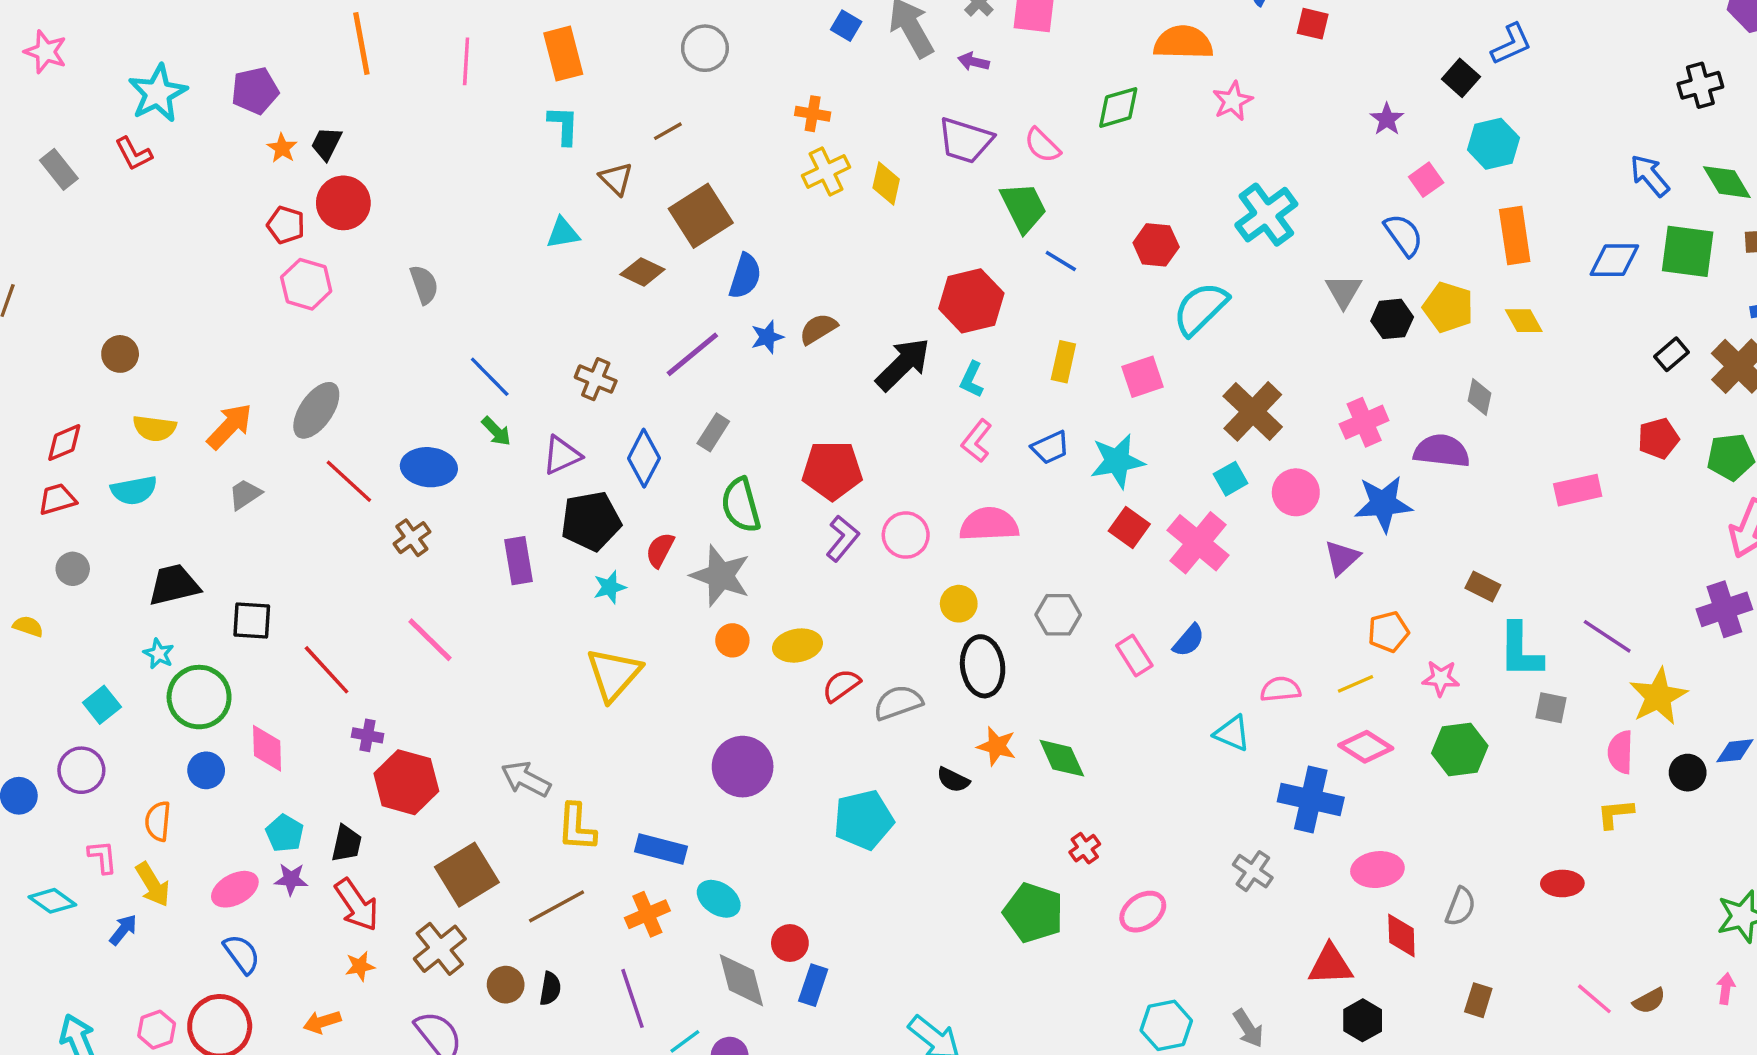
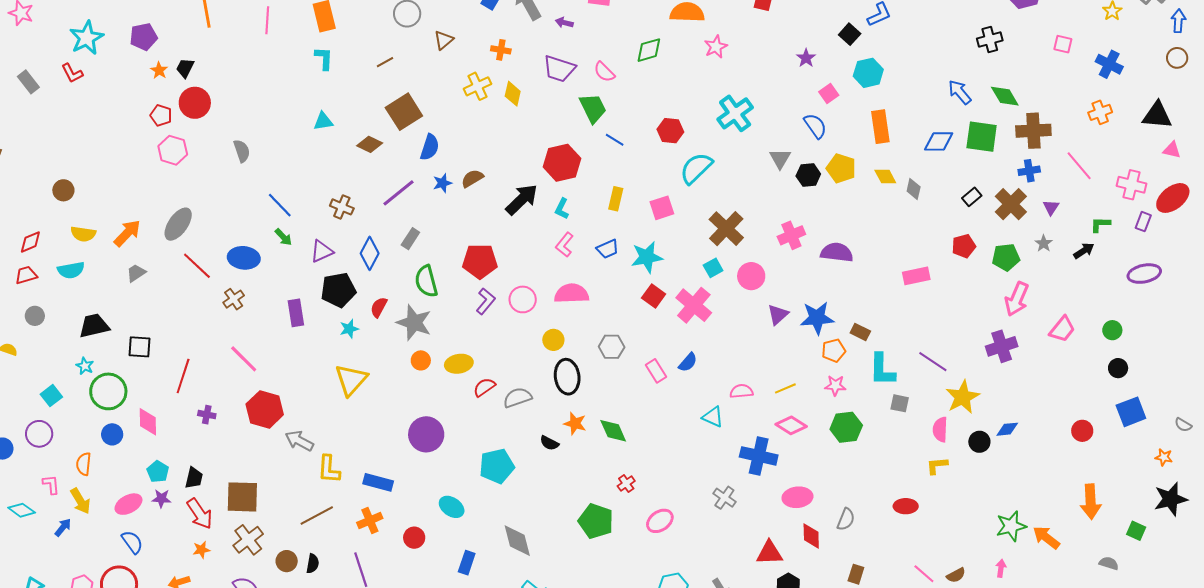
orange cross: (813, 114) -> (501, 50), moved
brown triangle: (616, 179) -> (444, 40), moved, turned 35
gray diamond: (1480, 397) -> (914, 189), moved
blue star: (1383, 504) -> (817, 318), moved
orange pentagon: (1388, 632) -> (834, 351), moved
red line: (327, 670) -> (183, 376), turned 60
red hexagon: (406, 782) -> (265, 409), moved
brown square: (467, 875) -> (242, 497), moved, turned 33
cyan ellipse: (719, 899) -> (452, 507), moved
red circle: (790, 943) -> (414, 538), moved
gray diamond: (741, 980) -> (517, 541), moved

